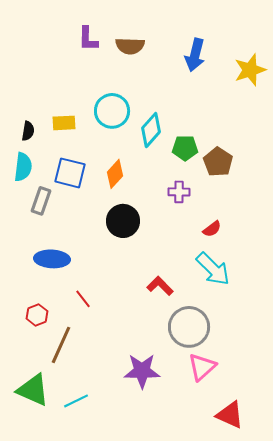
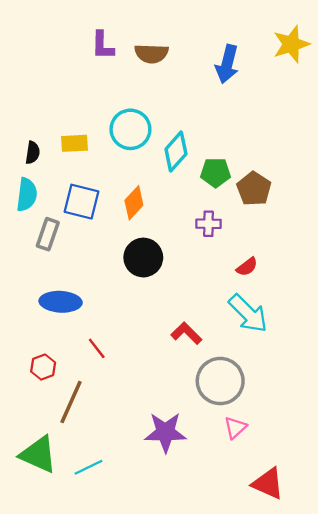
yellow star: (250, 70) -> (291, 44), moved
pink triangle: (202, 367) -> (235, 428), size x0.7

